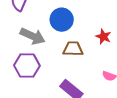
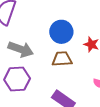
blue circle: (62, 20) -> (61, 32), moved

